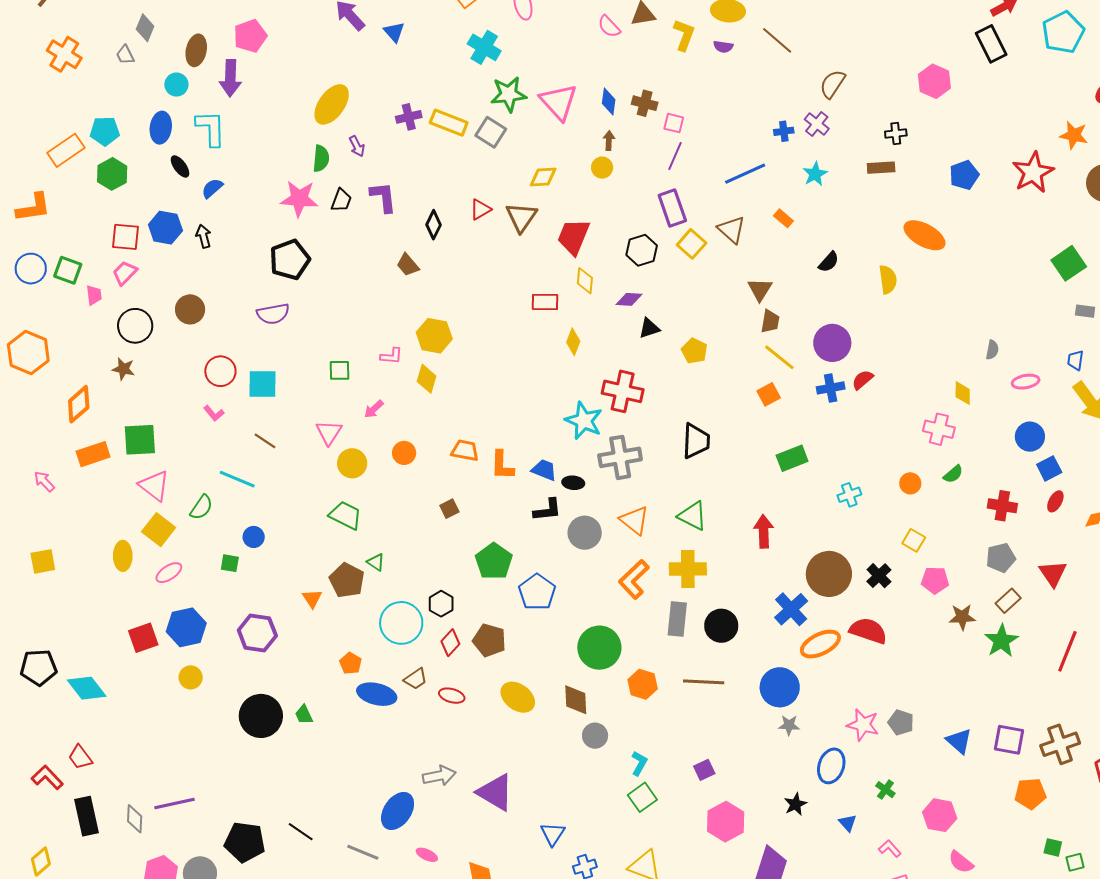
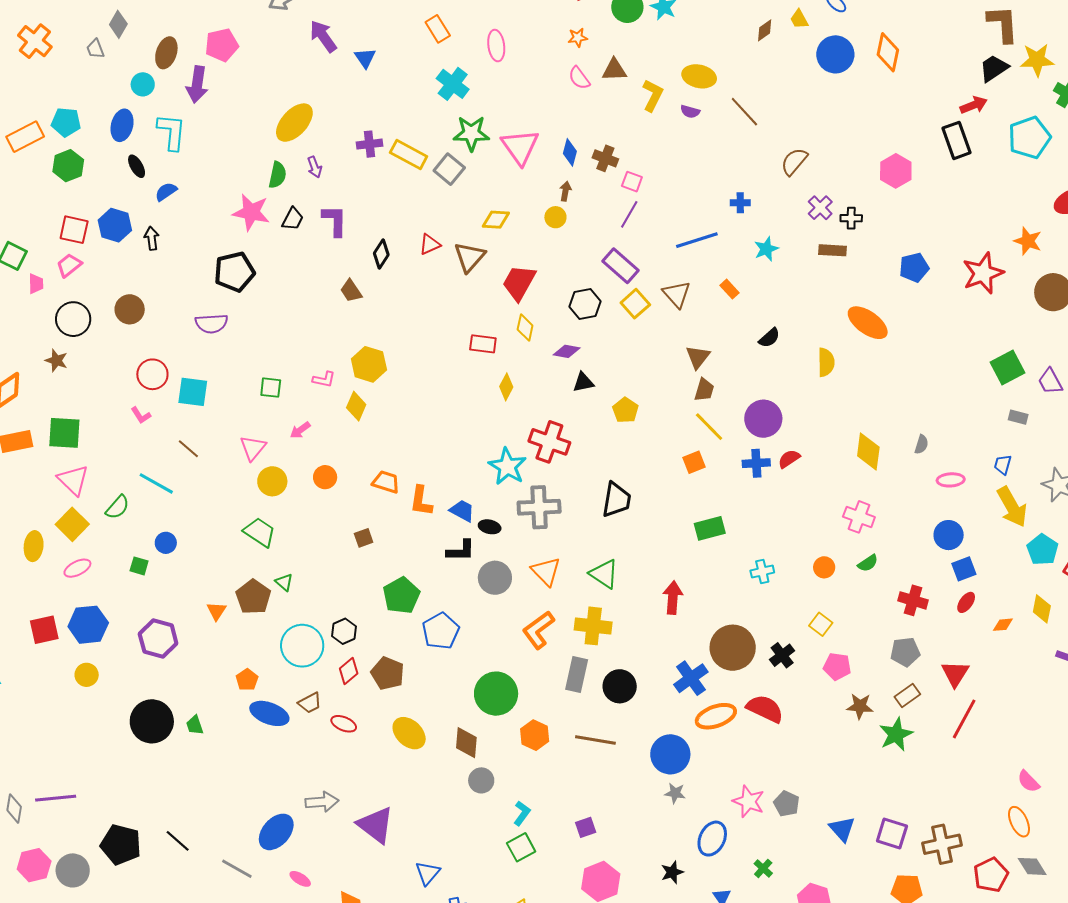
purple cross: (817, 124) -> (820, 208), moved
purple rectangle: (672, 208) -> (620, 266), turned -36
yellow diamond: (963, 393) -> (868, 452), moved, size x1.5
red line: (1067, 651) -> (964, 719), moved

